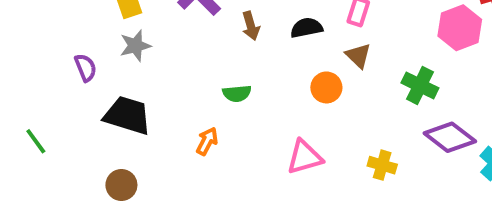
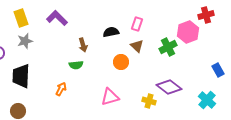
brown arrow: (251, 26) -> (83, 45), moved
green cross: (420, 85) -> (168, 47), moved, turned 36
black trapezoid: (127, 115) -> (21, 76), turned -105
purple diamond: (450, 137) -> (169, 87), moved

